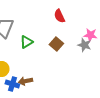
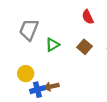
blue cross: (12, 84) -> (37, 90), turned -32

